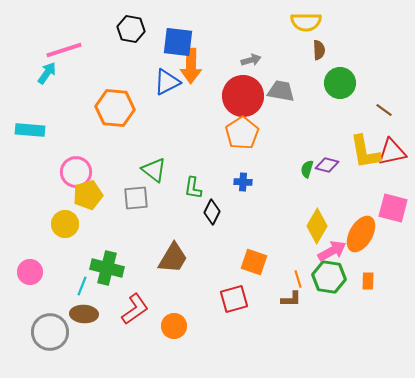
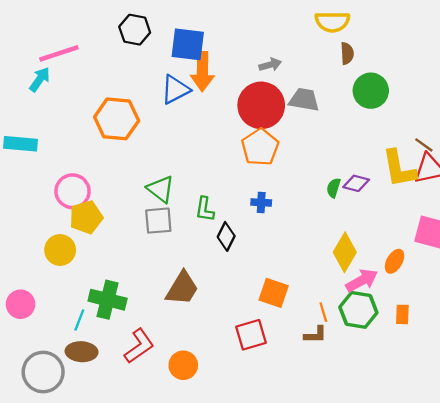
brown line: (384, 110) -> (424, 145), moved
gray square: (136, 198) -> (158, 221), moved
orange ellipse: (361, 234) -> (395, 261), size x0.6

